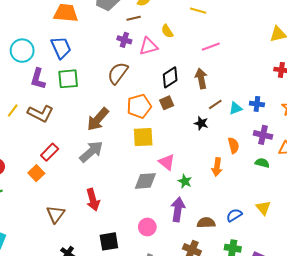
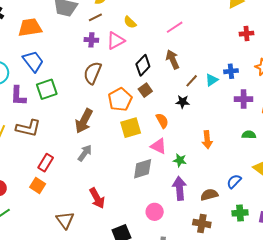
orange semicircle: (233, 145) -> (162, 121), moved
gray arrow: (91, 152) -> (85, 153), size x0.7
green semicircle: (262, 163) -> (249, 135), moved

